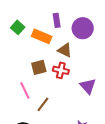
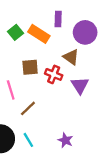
green square: (18, 27) -> (16, 32), moved
brown triangle: (65, 50) -> (71, 57), moved
purple triangle: (88, 86) -> (80, 85), moved

